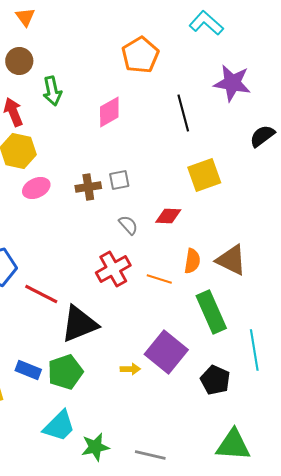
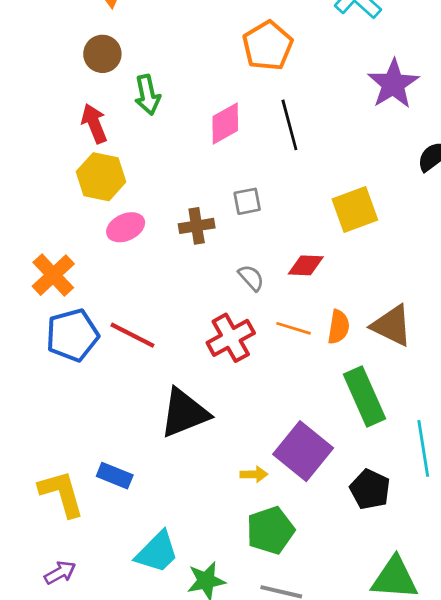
purple star: (232, 83) -> (393, 84), turned 30
black line: (183, 113) -> (289, 125), moved
gray square: (119, 180) -> (247, 201), moved
orange line: (159, 279) -> (294, 328), moved
red line: (41, 294) -> (132, 335), moved
green pentagon: (65, 372) -> (270, 530), moved

